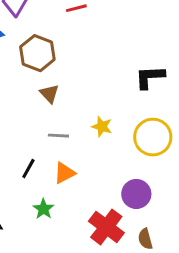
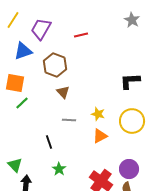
black line: (28, 169) -> (49, 142), turned -48
orange triangle: (64, 173) -> (100, 136), moved
purple circle: (136, 194) -> (129, 169), moved

